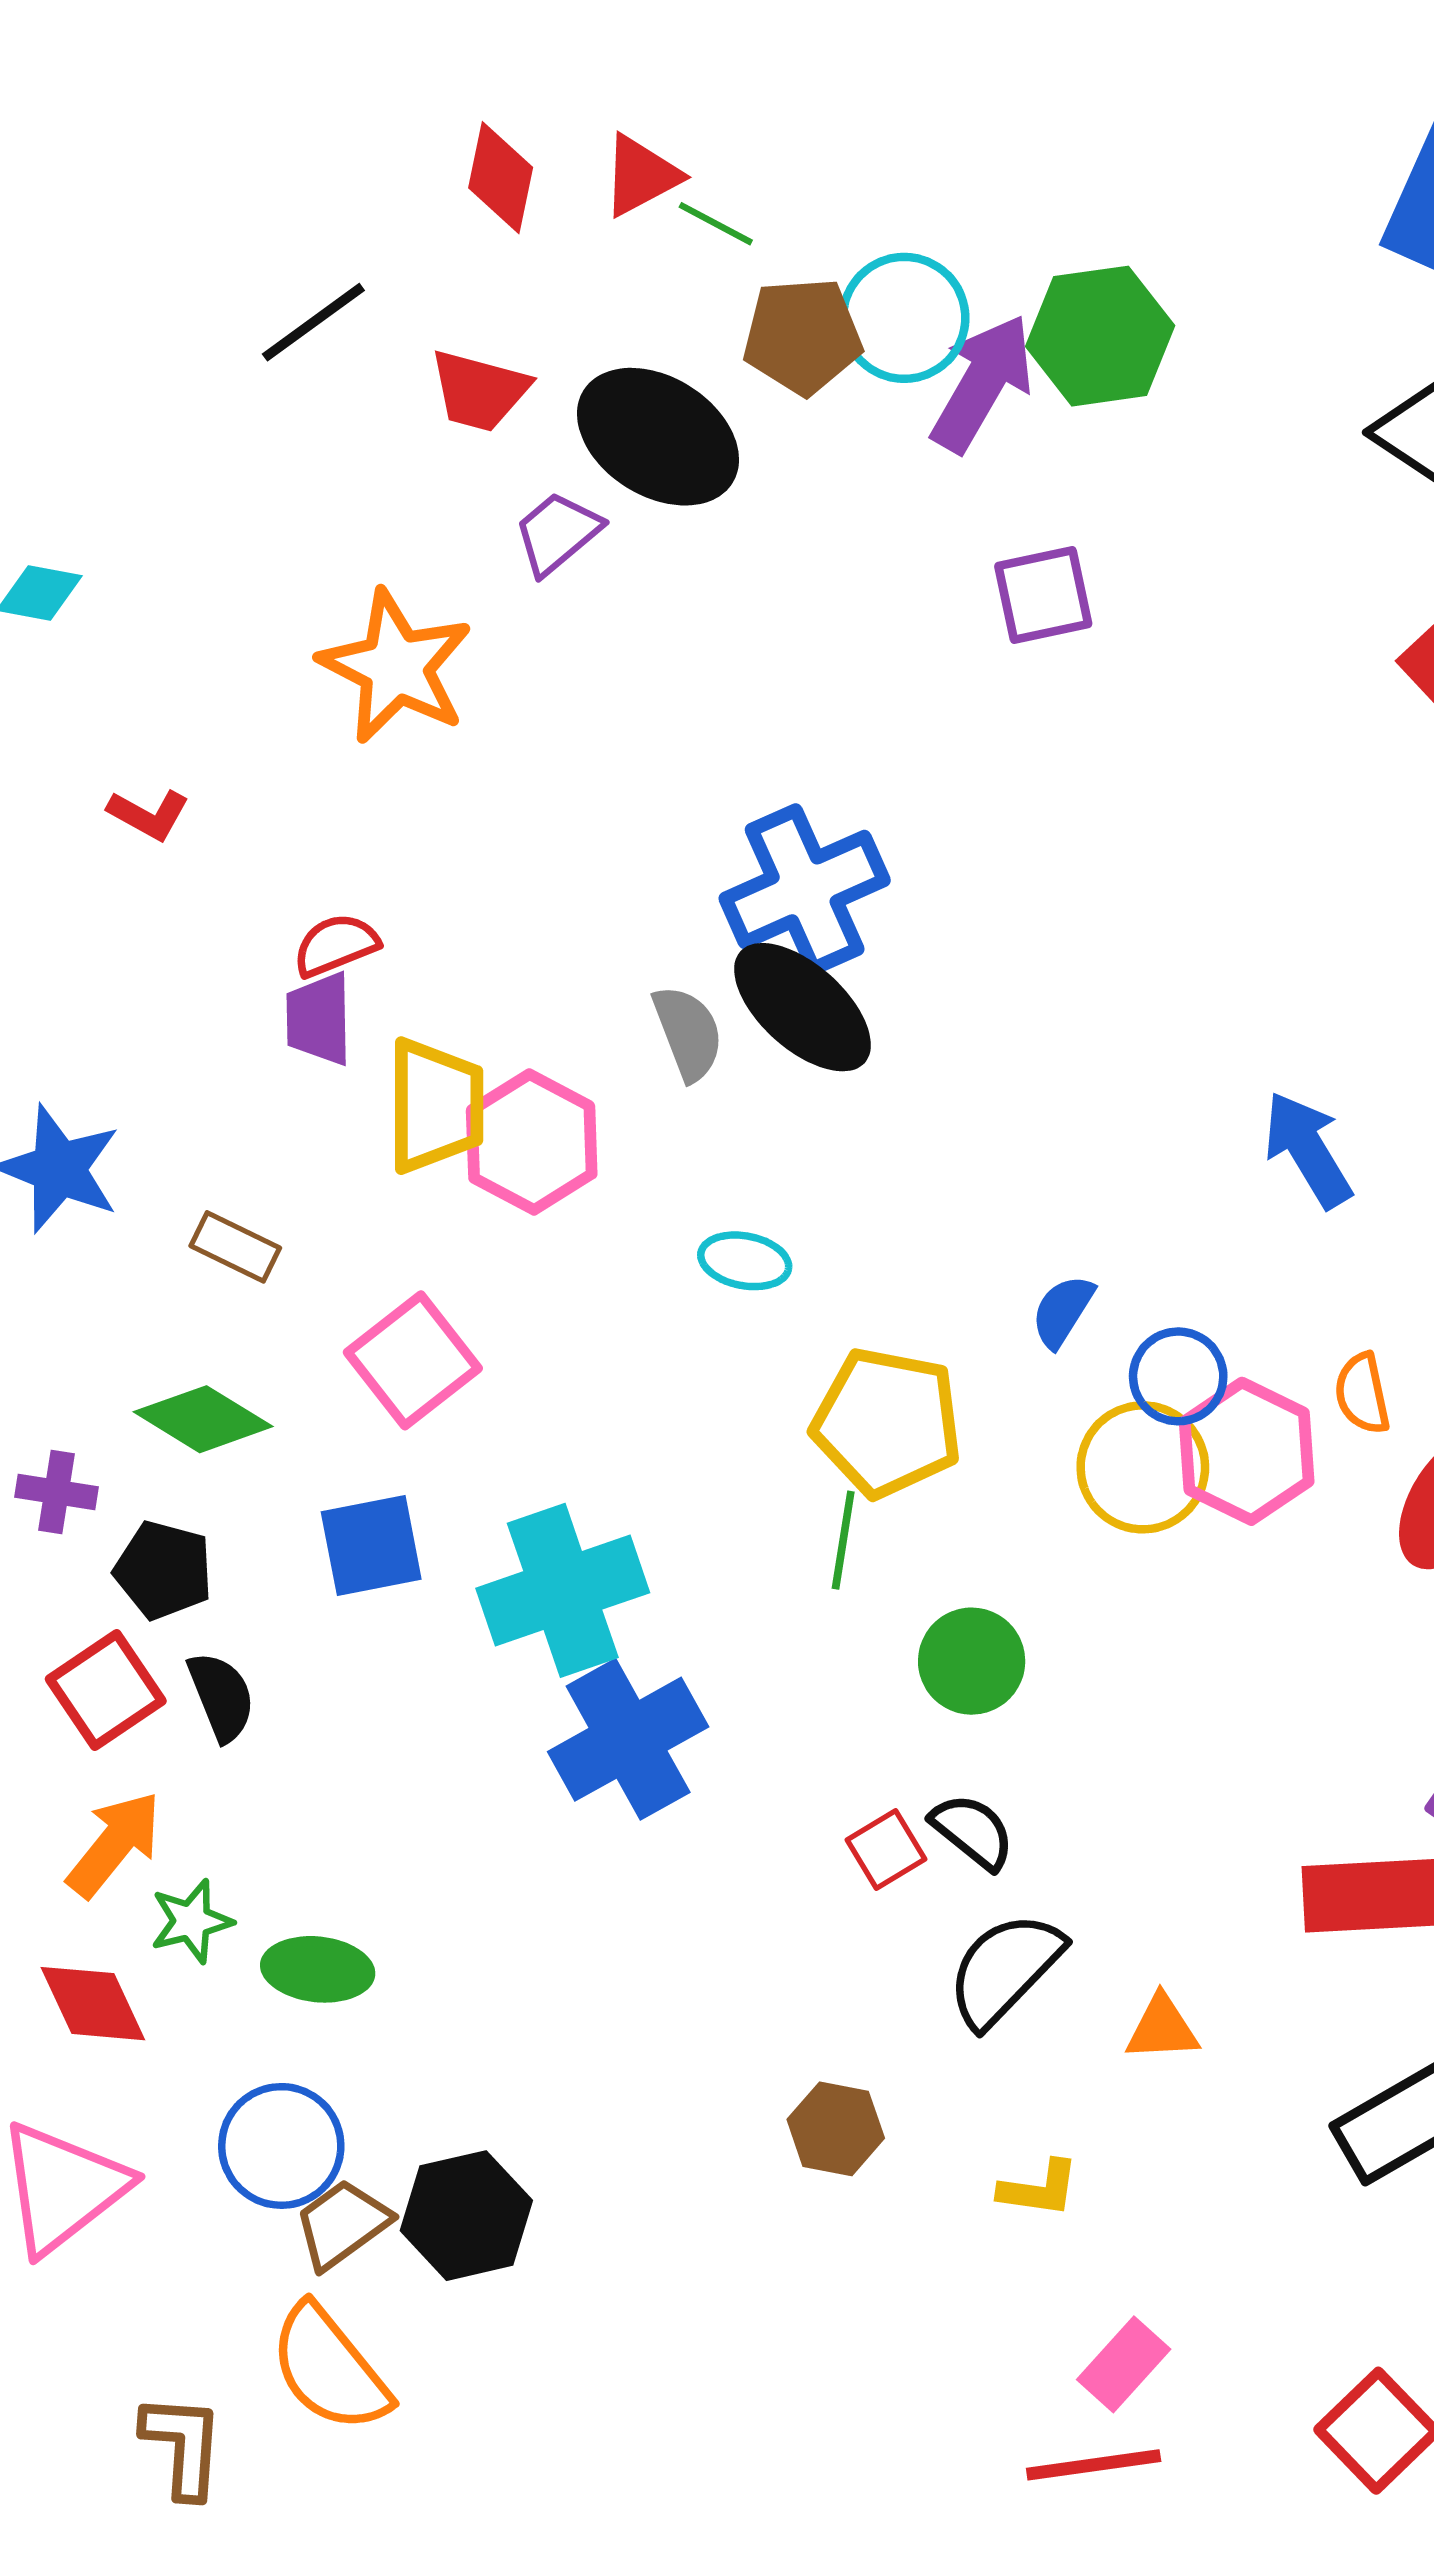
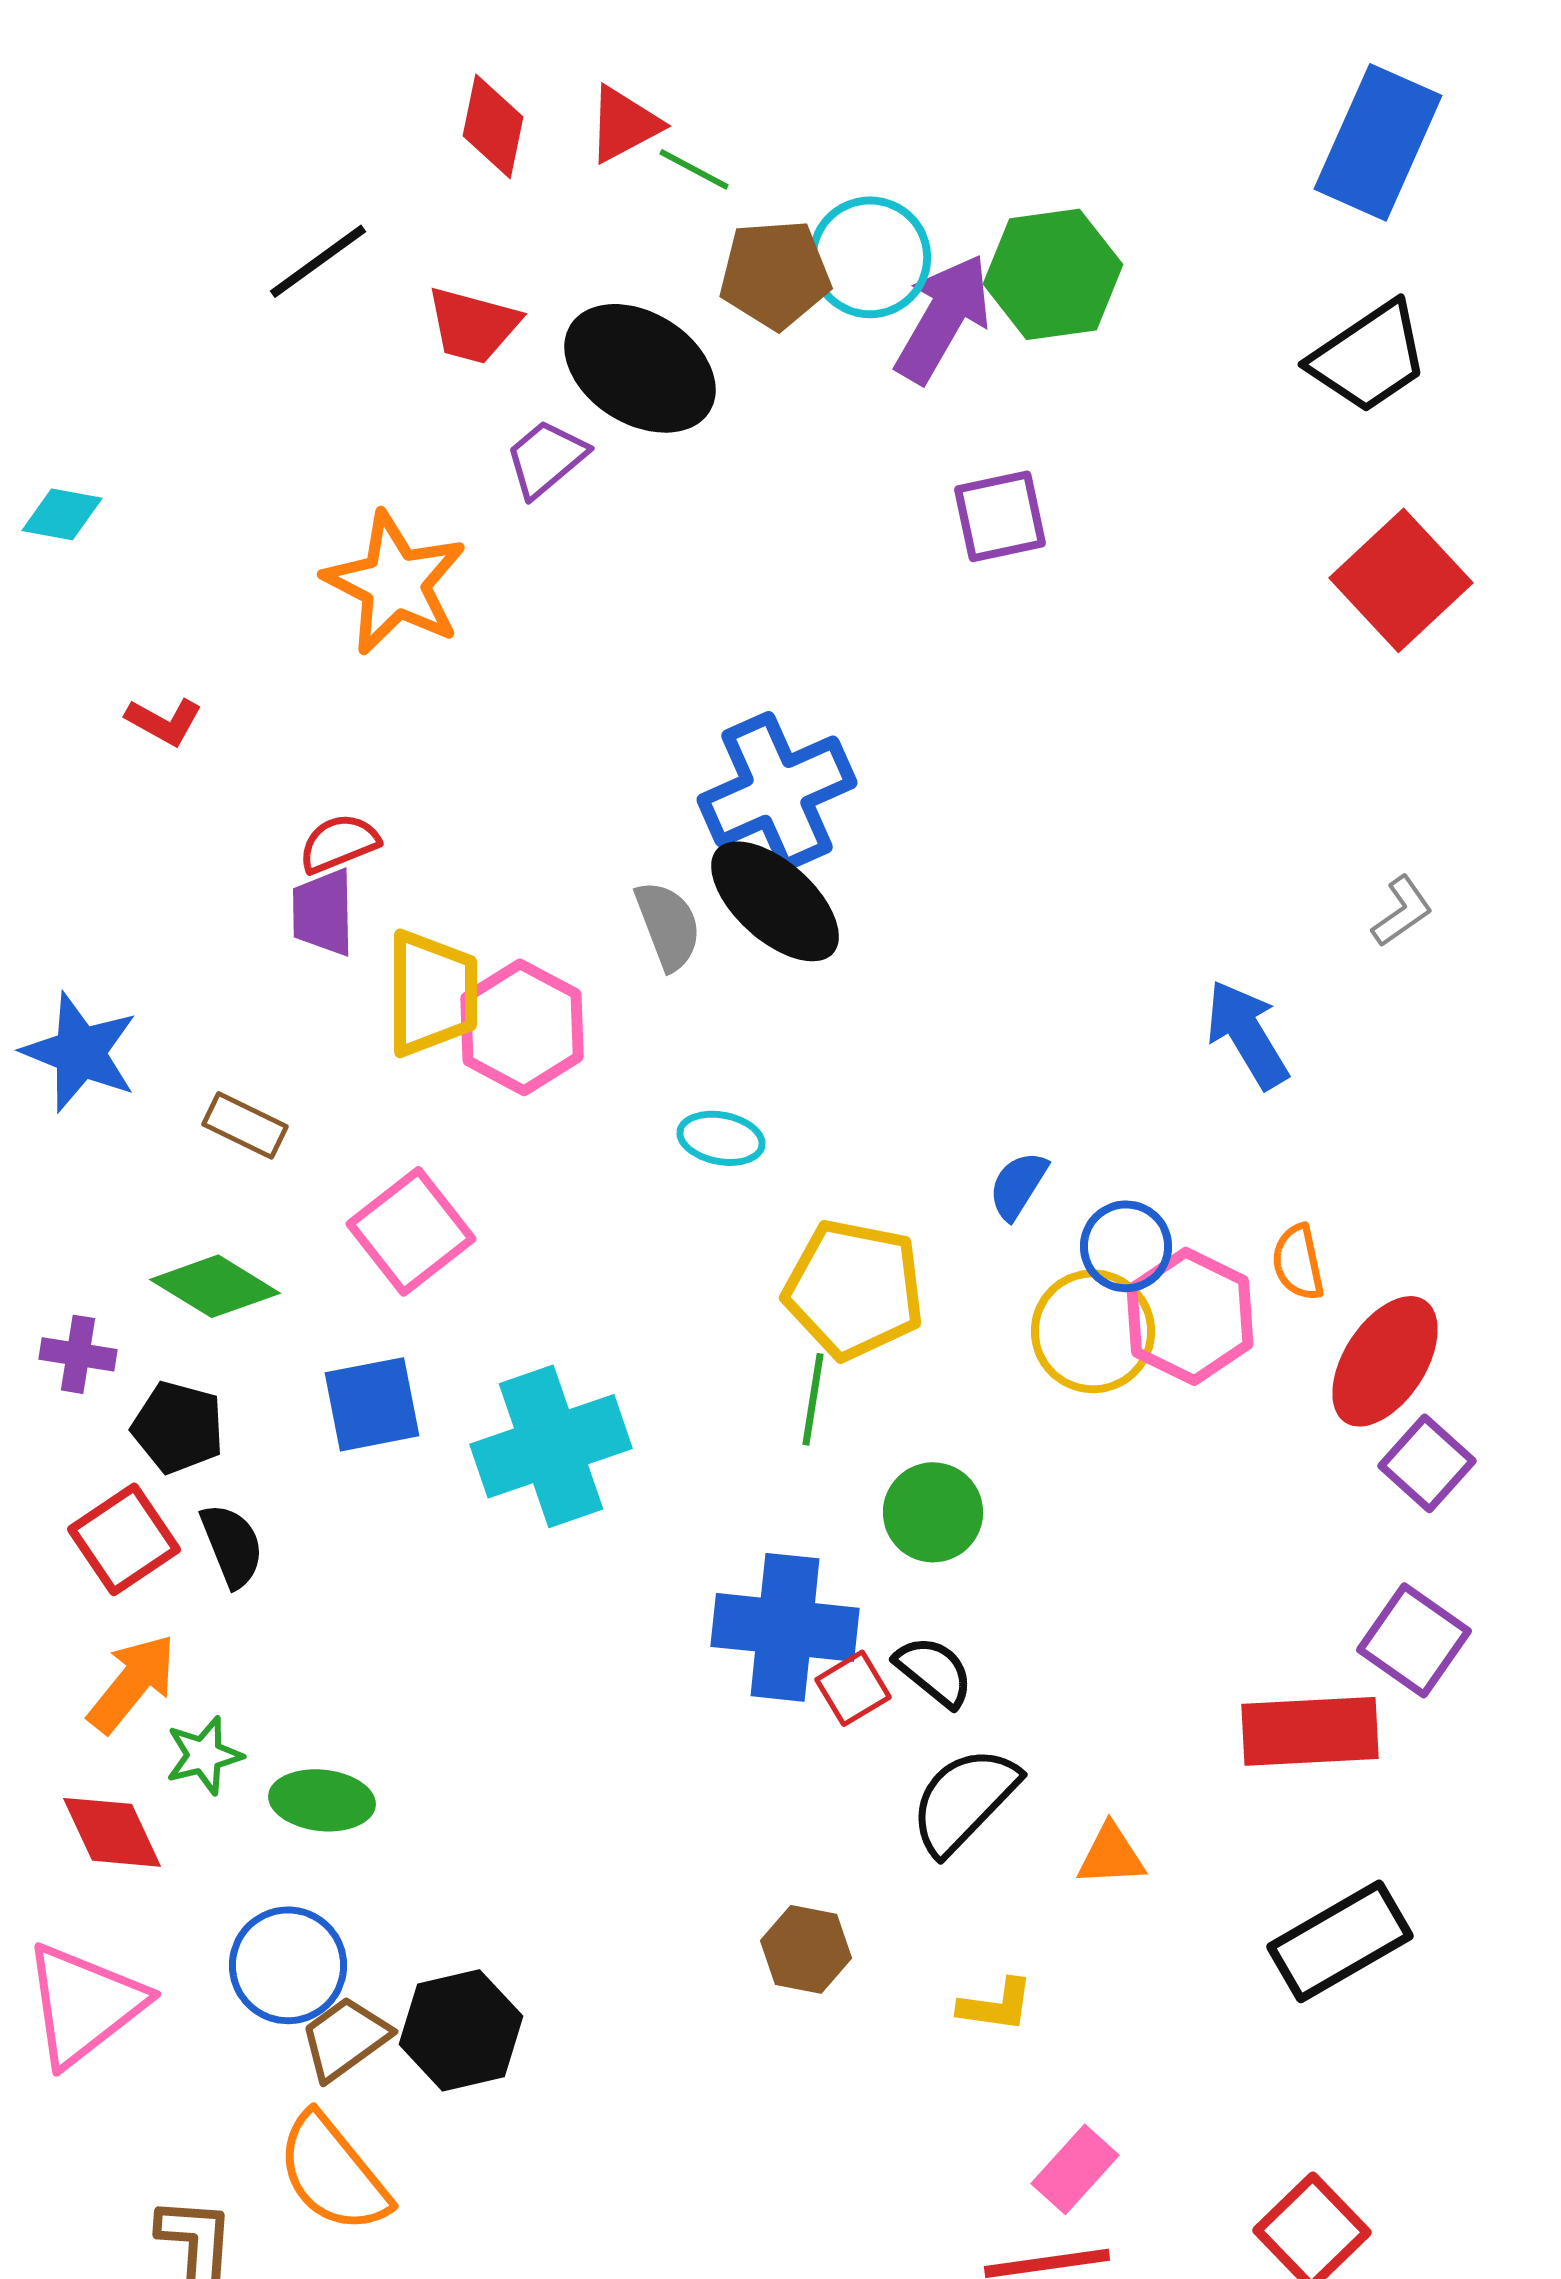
blue cross: (628, 1739) -> (785, 1627), moved, turned 35

